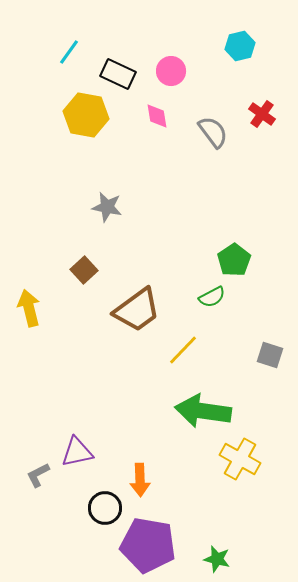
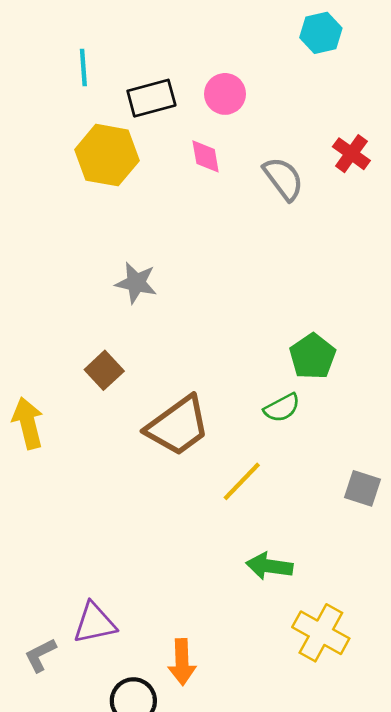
cyan hexagon: (240, 46) -> (321, 33), moved
cyan line: (69, 52) -> (83, 68), turned -40
black rectangle: (118, 74) -> (151, 98), turned -40
green arrow: (203, 411) -> (269, 566), size x0.6

